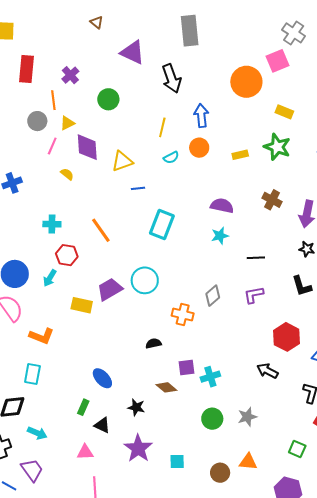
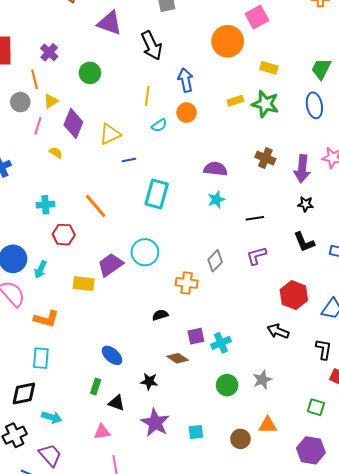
purple diamond: (87, 147) -> (73, 123), turned 32
yellow rectangle: (240, 155) -> (235, 101), moved
cyan arrow: (50, 278) -> (40, 269), moved

